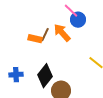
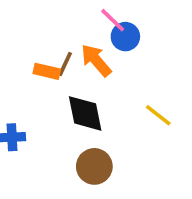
black diamond: (45, 76) -> (85, 113), moved, turned -50

